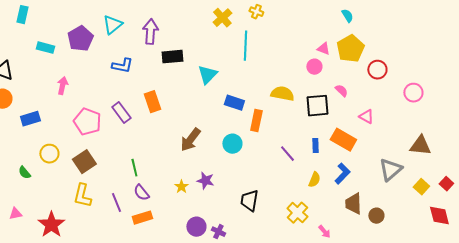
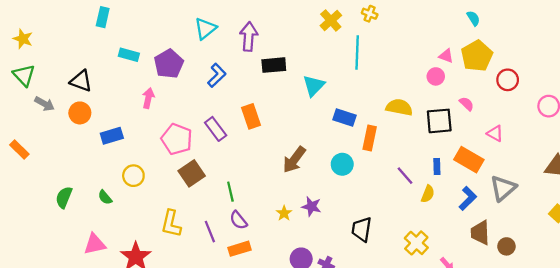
purple pentagon: (80, 39) -> (169, 64), moved
blue L-shape: (122, 66) -> (217, 75), turned -55
brown square: (84, 162) -> (192, 173), moved
gray triangle: (390, 170) -> (503, 188), moved
yellow semicircle: (314, 180) -> (428, 194), moved
pink triangle: (15, 214) -> (95, 244), size x1.5

